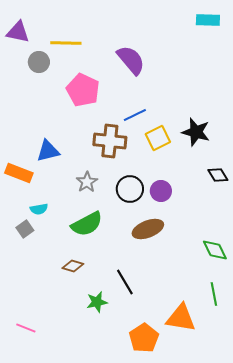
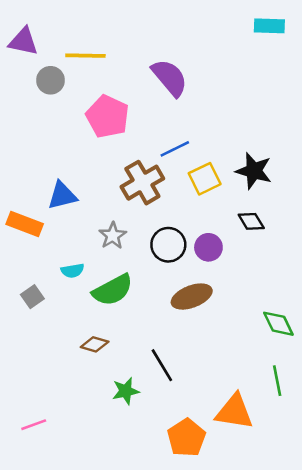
brown cross: (110, 141) -> (142, 183), turned -36
black diamond: (218, 175) -> (251, 221), moved
cyan semicircle: (39, 209) -> (73, 271), moved
pink line: (26, 328) -> (34, 425), turned -42

